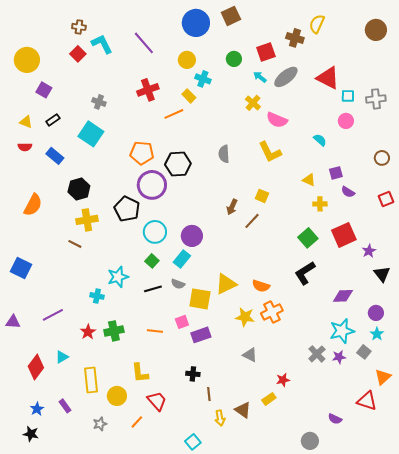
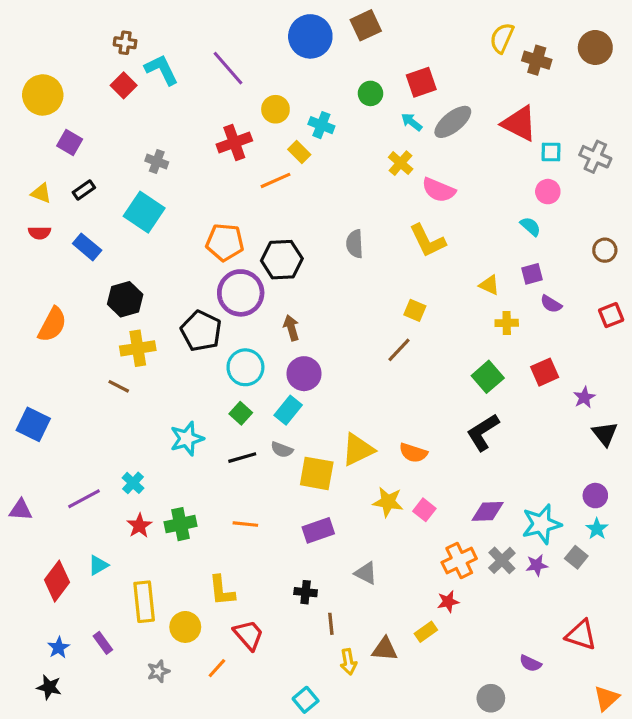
brown cross: (295, 38) -> (537, 60), moved
yellow circle: (187, 60) -> (275, 109), moved
gray cross: (376, 99) -> (595, 157), turned 30
cyan semicircle: (320, 140) -> (530, 226), moved
brown arrow: (232, 207) -> (291, 328), moved, turned 140
red square: (344, 235) -> (545, 372), size x0.7
cyan cross: (97, 296) -> (133, 483), moved, turned 32
purple diamond: (343, 296) -> (488, 511), moved
orange cross: (272, 312) -> (459, 560), moved
pink square: (182, 322) -> (424, 510), moved, turned -32
gray triangle: (250, 355) -> (366, 573), moved
orange triangle: (383, 377) -> (606, 698), moved
brown triangle: (243, 410) -> (385, 649), turned -30

